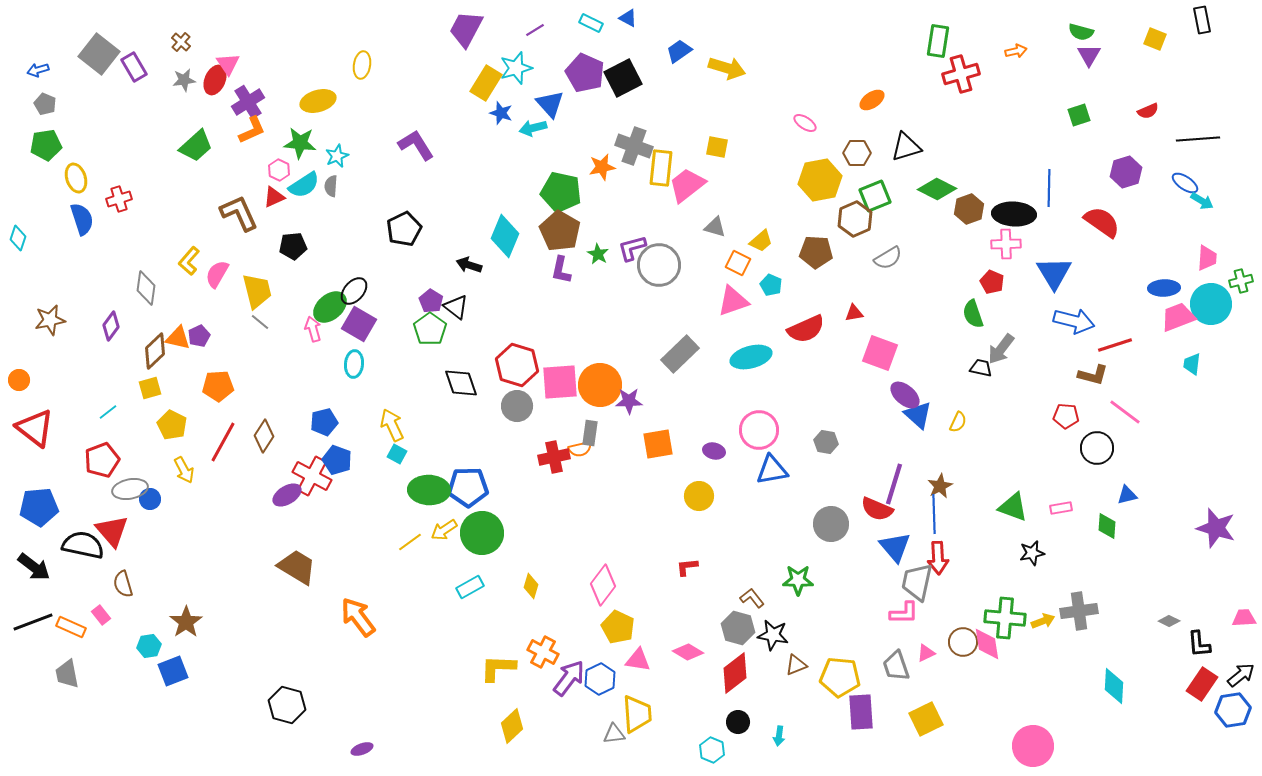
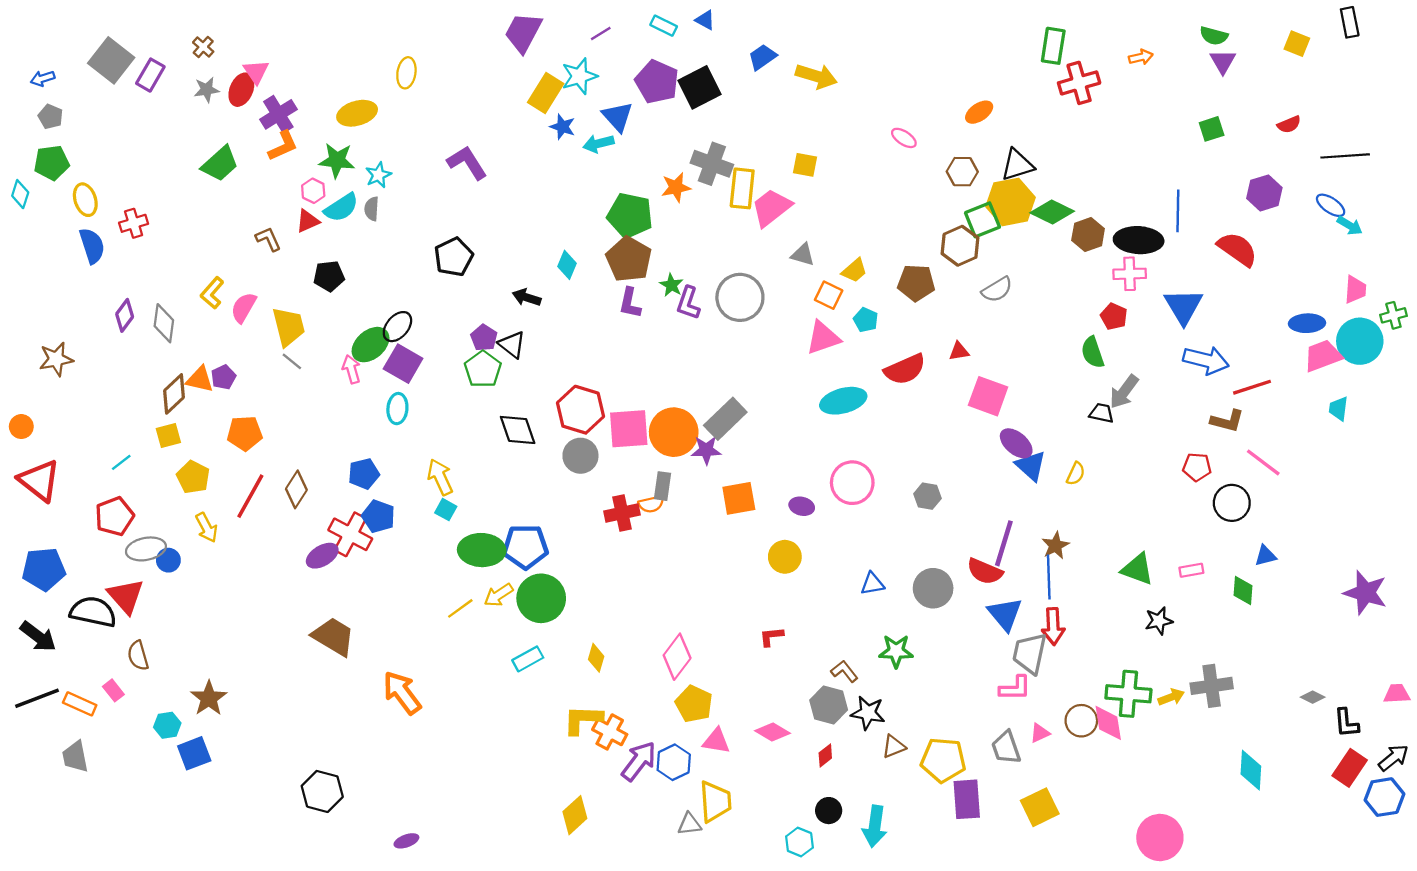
purple rectangle: (134, 67) -> (150, 75), turned 60
yellow hexagon: (820, 180) -> (1011, 202), moved
brown L-shape: (239, 213) -> (268, 239), size x0.6
cyan diamond: (505, 236) -> (567, 265), size x0.6
cyan diamond: (18, 238) -> (20, 194), moved
purple L-shape: (632, 248) -> (688, 303), moved, turned -56
purple diamond: (111, 326) -> (125, 315), moved
gray rectangle: (680, 354) -> (725, 419), moved
blue triangle: (772, 470) -> (872, 584), moved, size x0.7
yellow L-shape: (498, 668) -> (583, 720), moved
red diamond: (735, 673) -> (825, 756), size x0.5
cyan arrow: (779, 736) -> (875, 826), size x1.8

